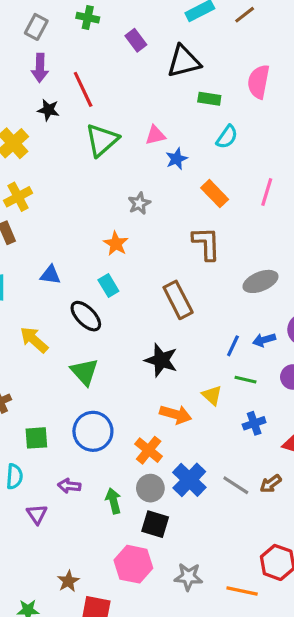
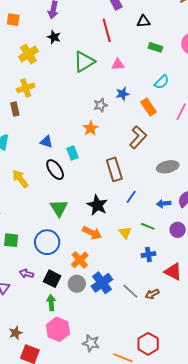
black triangle: (184, 61) -> (144, 21), size x0.6
red line: (83, 89) -> (107, 30), moved
cyan semicircle: (227, 137) -> (162, 82), moved
blue star: (177, 159) -> (123, 94), moved
brown L-shape: (206, 243) -> (138, 137), turned 35
orange star: (116, 244) -> (91, 128), moved
blue triangle: (50, 275) -> (46, 142), moved
blue line: (233, 346) -> (131, 197), moved
green triangle: (84, 372) -> (59, 208), moved
orange arrow: (176, 414) -> (92, 233), moved
green arrow: (113, 501) -> (51, 303), moved
black square: (155, 524) -> (52, 279), moved

